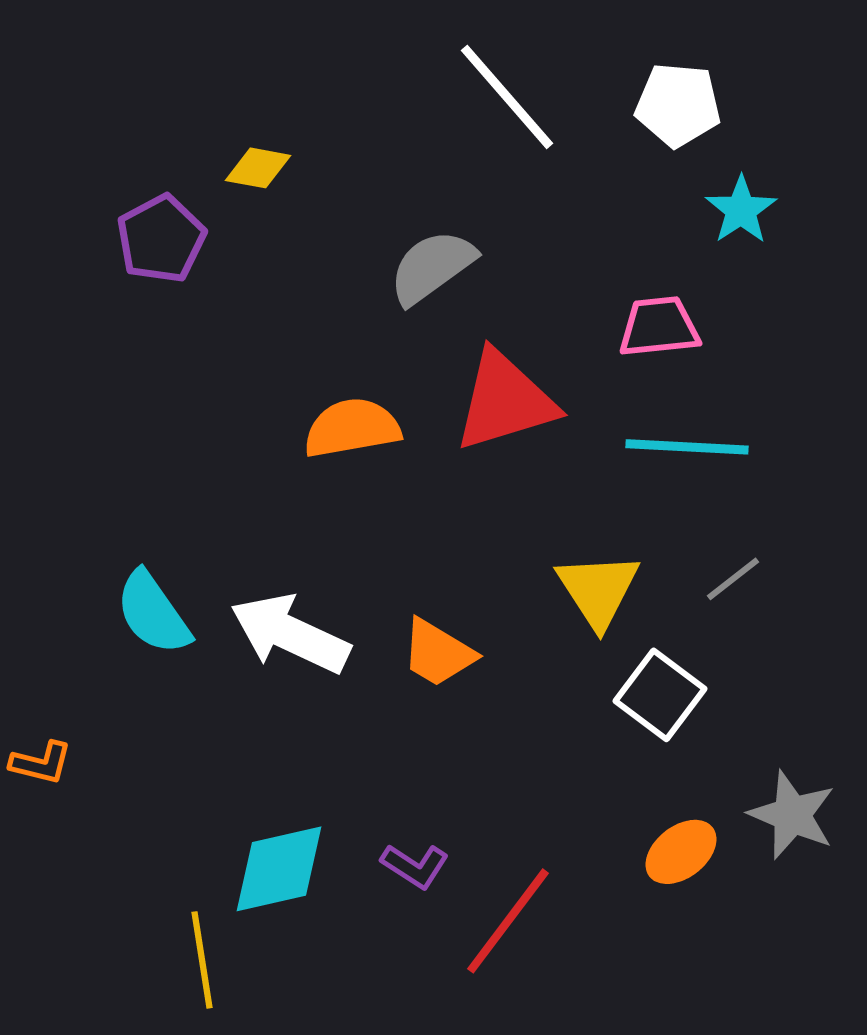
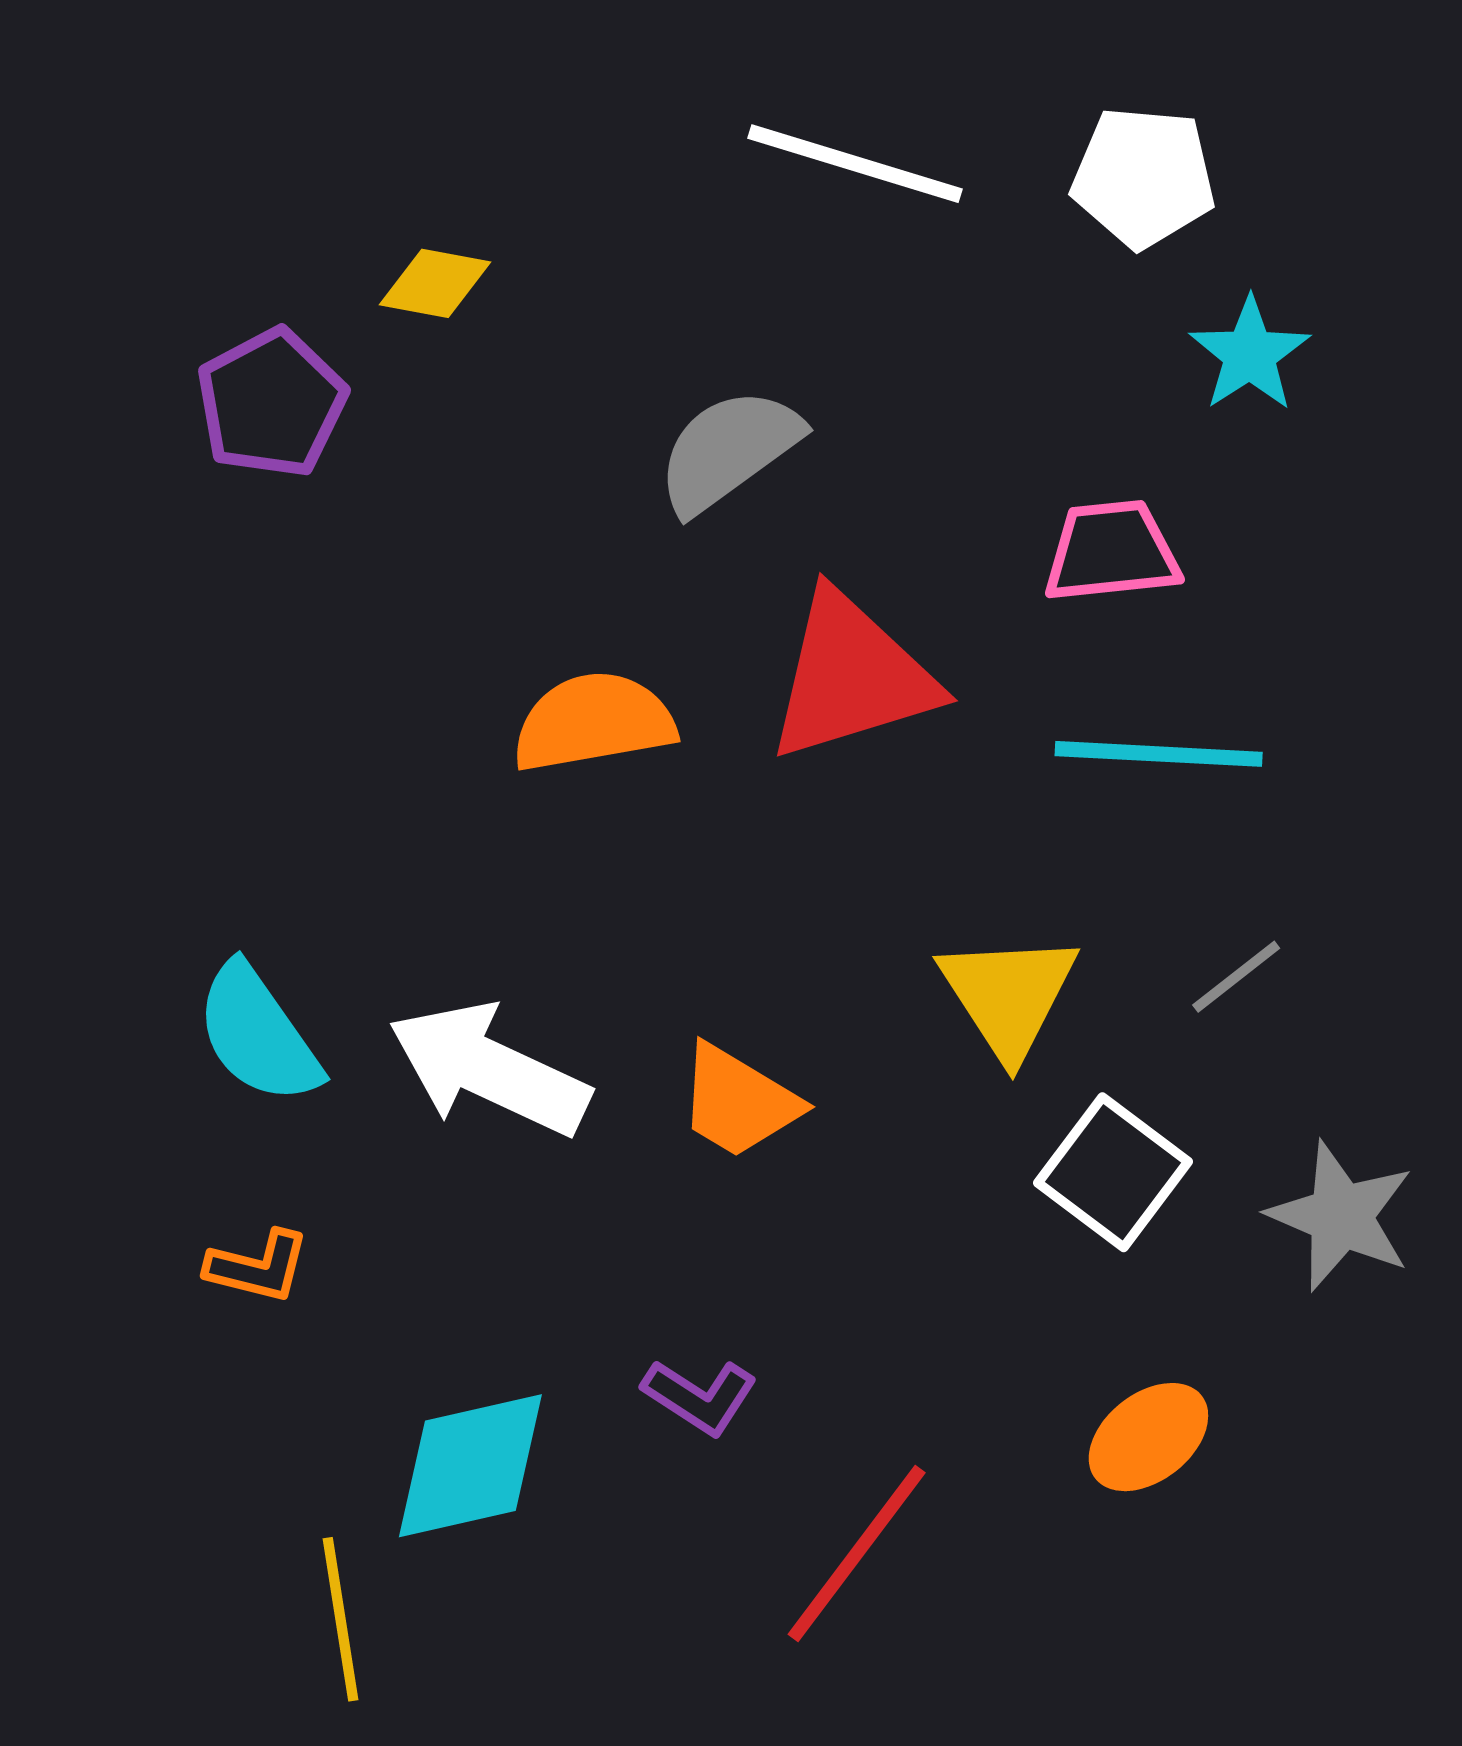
white line: (507, 97) -> (855, 164), turned -32
orange L-shape: (41, 763) -> (258, 1267), moved
gray star: (792, 815) -> (1341, 1216), moved
purple L-shape: (415, 866) -> (700, 1397), moved

